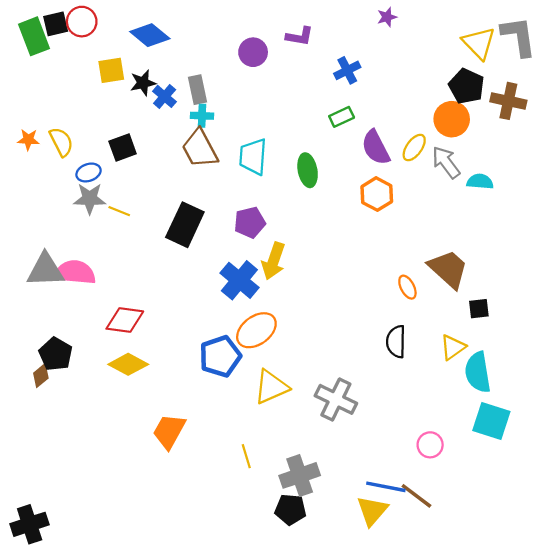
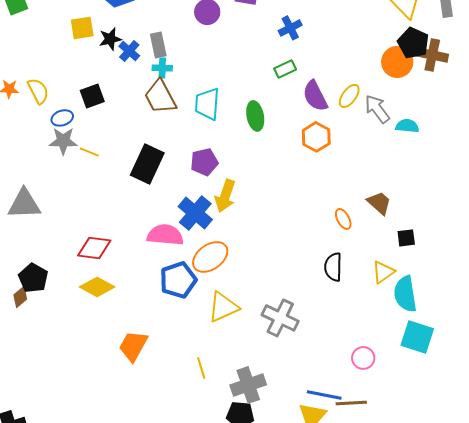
black pentagon: (466, 86) -> (413, 43), moved
orange circle: (452, 119) -> (397, 62), moved
brown trapezoid: (448, 269) -> (379, 203), size x0.7
pink semicircle: (75, 272) -> (165, 235), moved
brown line: (416, 496) -> (351, 403), turned -40

